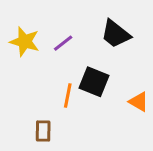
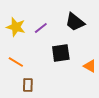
black square: (94, 82) -> (61, 53), turned -30
orange line: (68, 96) -> (16, 62), moved, turned -70

